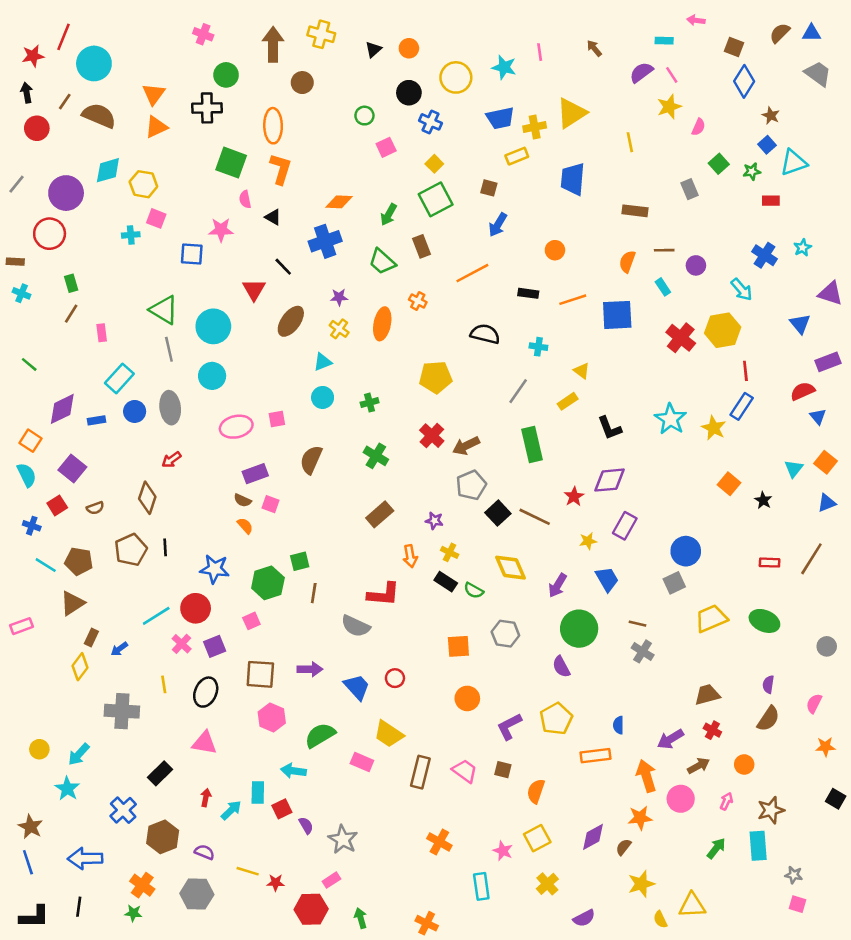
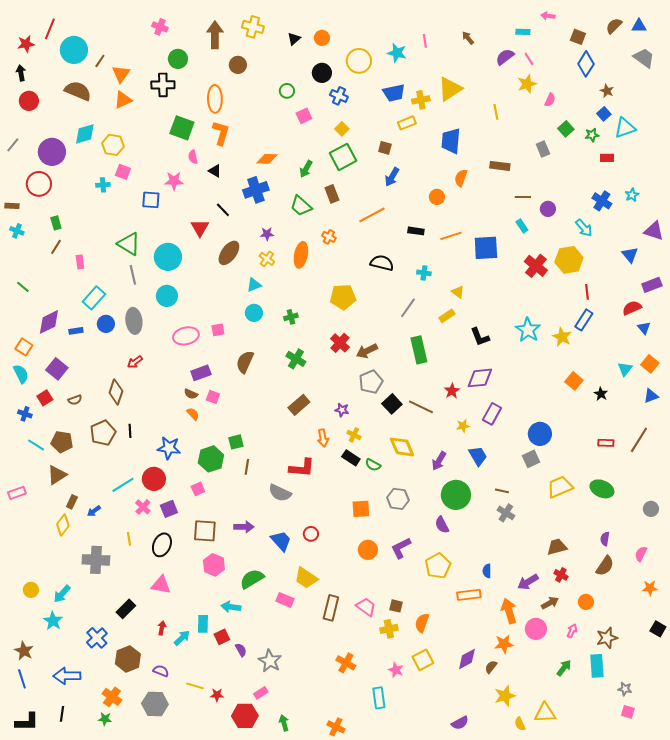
brown line: (65, 102) -> (100, 61), moved
orange semicircle: (627, 262) -> (461, 178), moved
purple L-shape: (509, 726) -> (401, 548), moved
yellow cross: (547, 884) -> (389, 629), moved, turned 30

